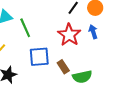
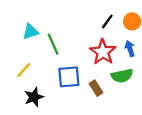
green semicircle: (82, 77) -> (122, 76), moved

